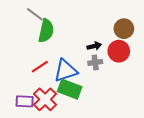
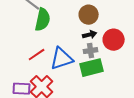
brown circle: (124, 29) -> (89, 15), moved
green rectangle: (70, 89) -> (92, 68), moved, turned -35

